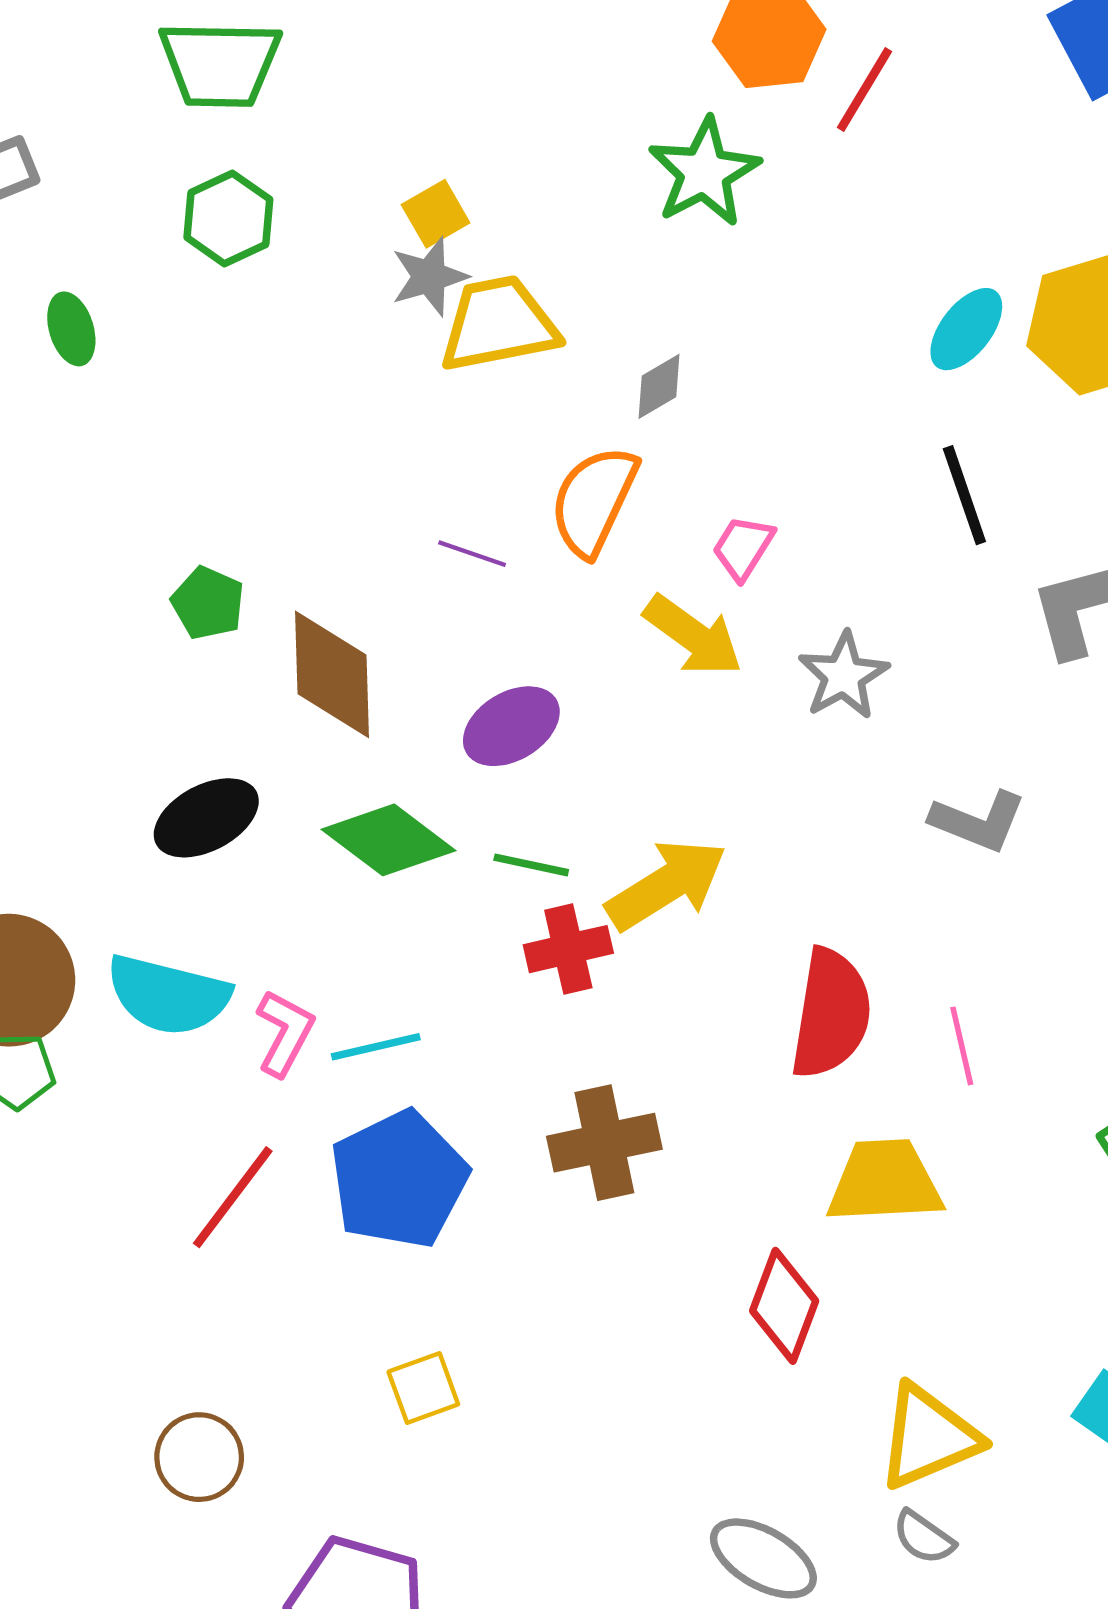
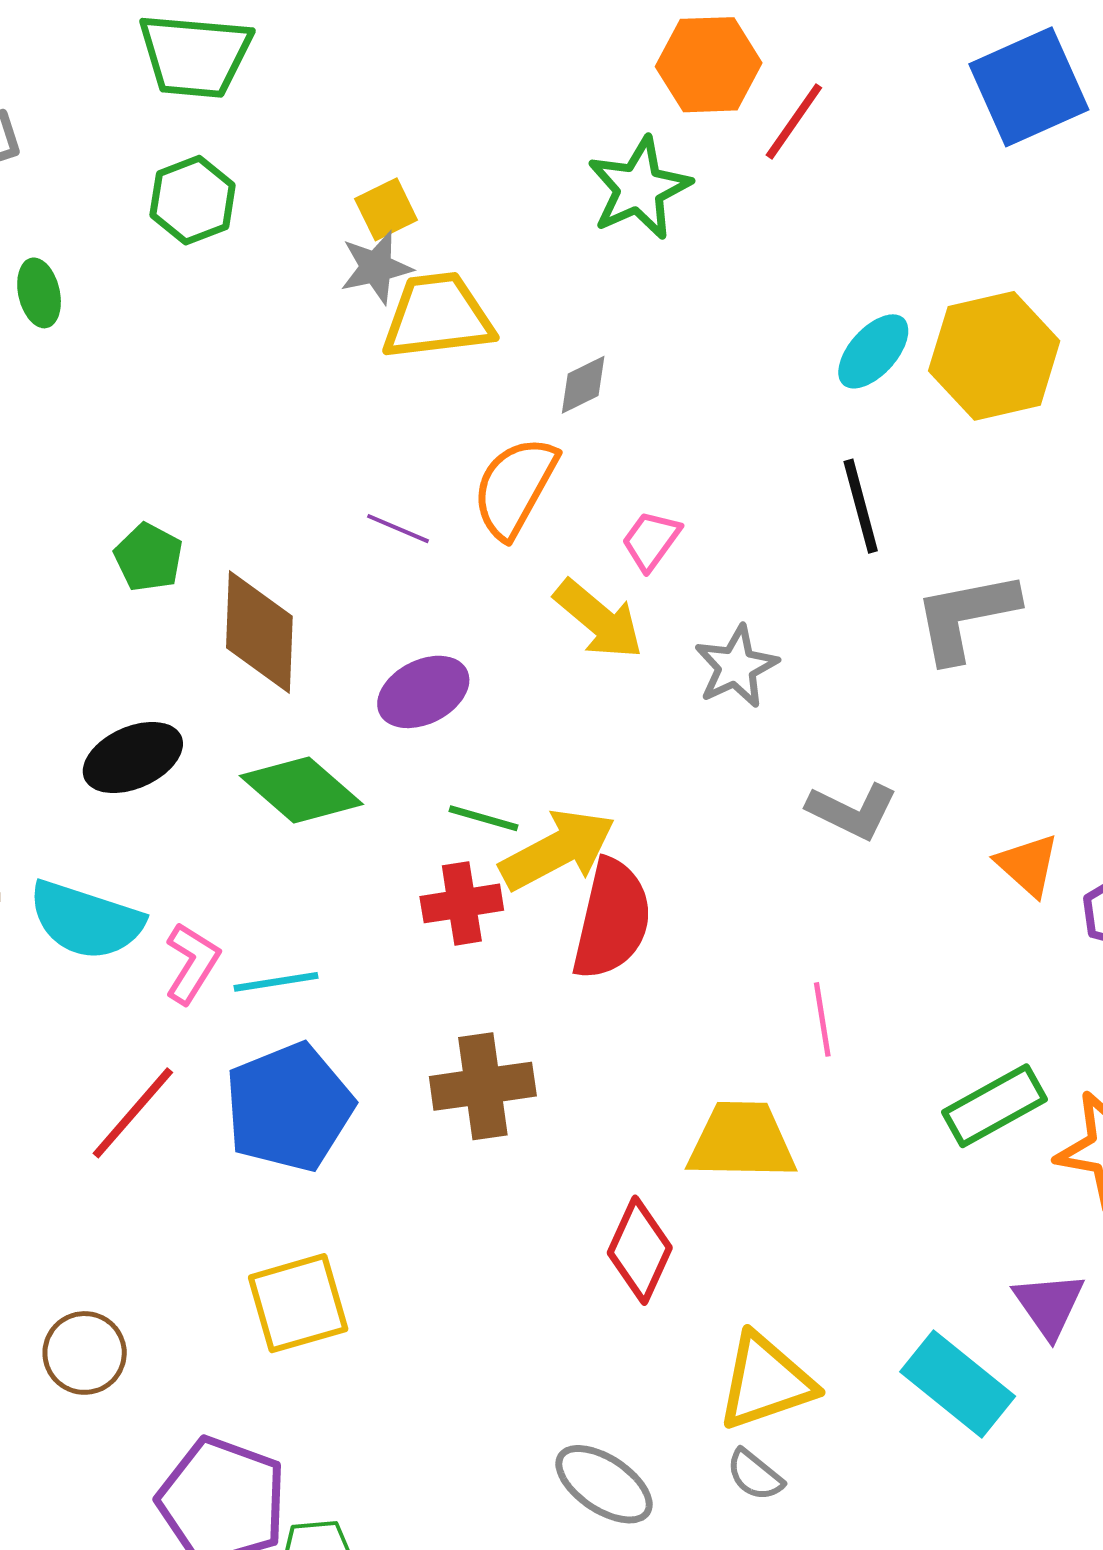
green line: (531, 865) -> (484, 818), moved
red semicircle: (831, 1014) -> (612, 919), moved
yellow square: (423, 1388) -> (298, 1303), size x1.5

